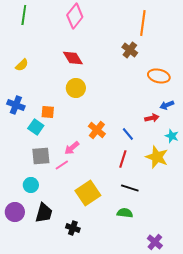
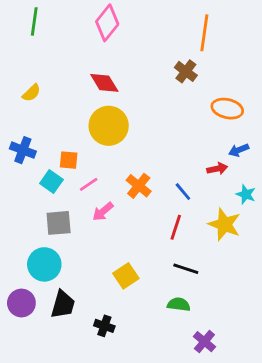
yellow circle: (76, 88) -> (109, 126), size x1.4
pink line: (62, 165) -> (89, 184), moved
cyan circle: (31, 185) -> (44, 264), size x1.5
yellow square: (88, 193) -> (126, 276), size x0.7
purple cross: (155, 242) -> (204, 342), moved

